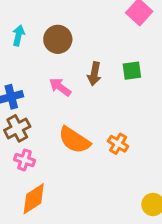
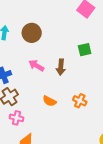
brown arrow: (94, 74) -> (61, 67), moved
orange semicircle: (74, 140) -> (49, 101), size x0.6

